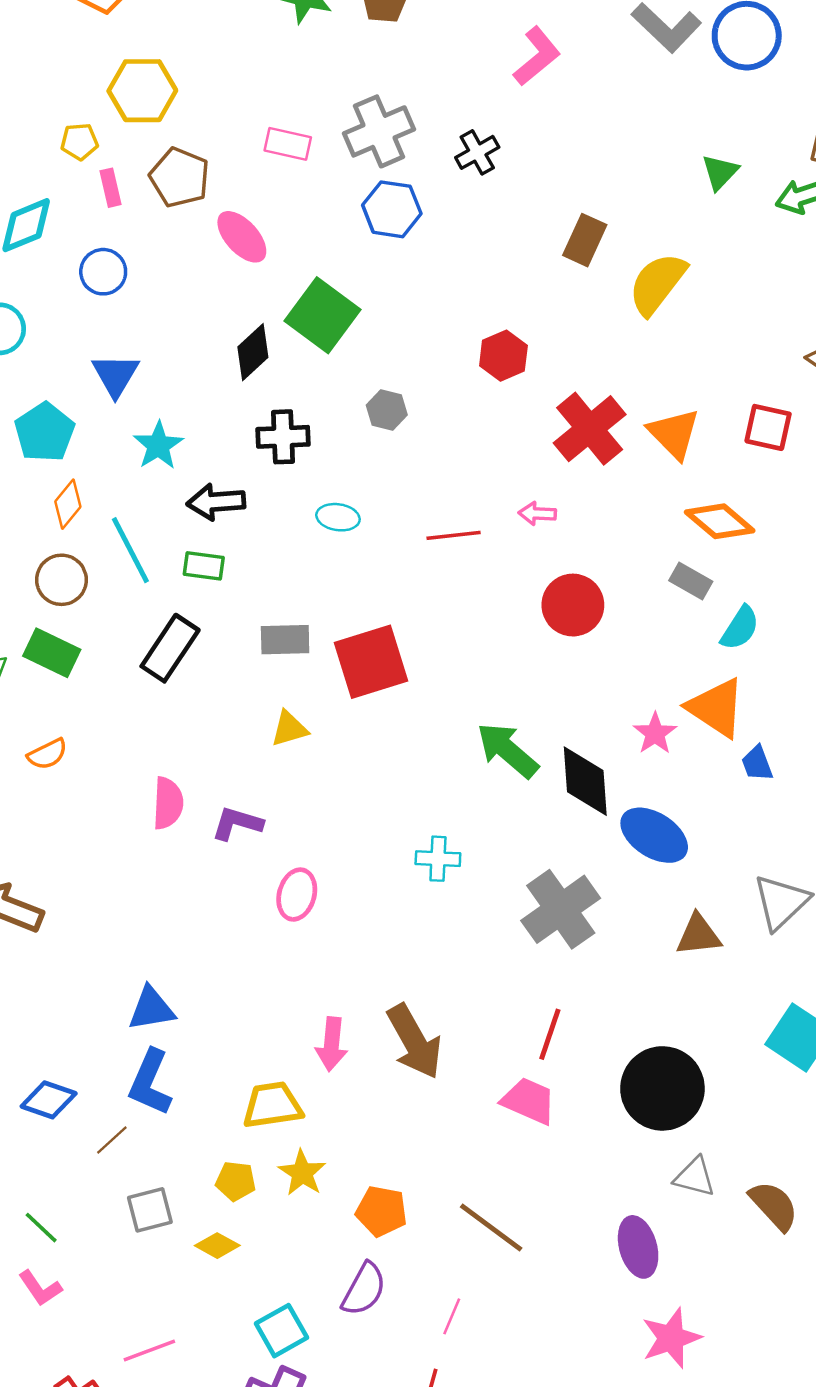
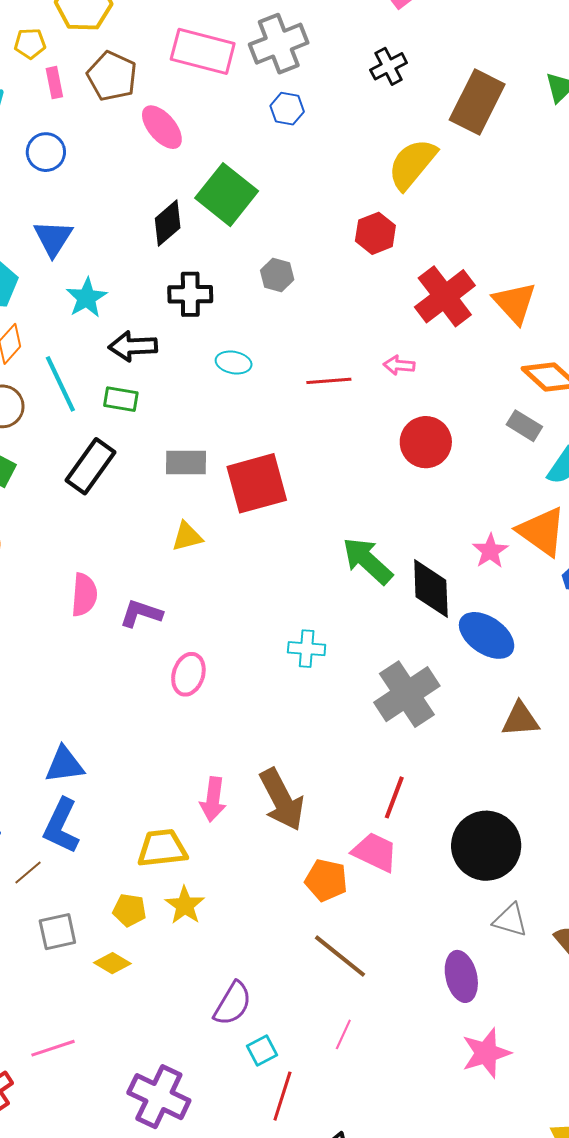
pink rectangle: (288, 144) -> (203, 51), size x1.6
black cross: (477, 152) -> (389, 66), moved
blue hexagon: (392, 209) -> (287, 109), size x0.7
brown rectangle: (585, 240) -> (477, 102), moved, size x1.5
yellow semicircle: (657, 284) -> (412, 164), moved
orange pentagon: (381, 1211) -> (326, 880), moved
pink line: (452, 1316) -> (343, 1034), moved
cyan square: (281, 1331) -> (262, 1050), moved, size x0.7

